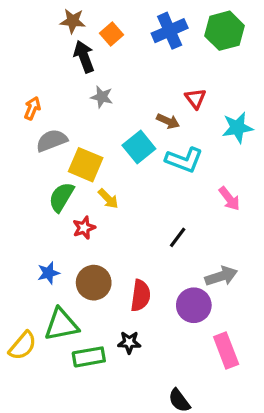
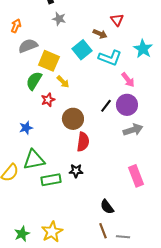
cyan star: (237, 128) -> (143, 49), moved, turned -30
pink arrow: (229, 199) -> (128, 80), moved
brown circle: (94, 283) -> (73, 119), moved
purple circle: (194, 305) -> (127, 105), moved

